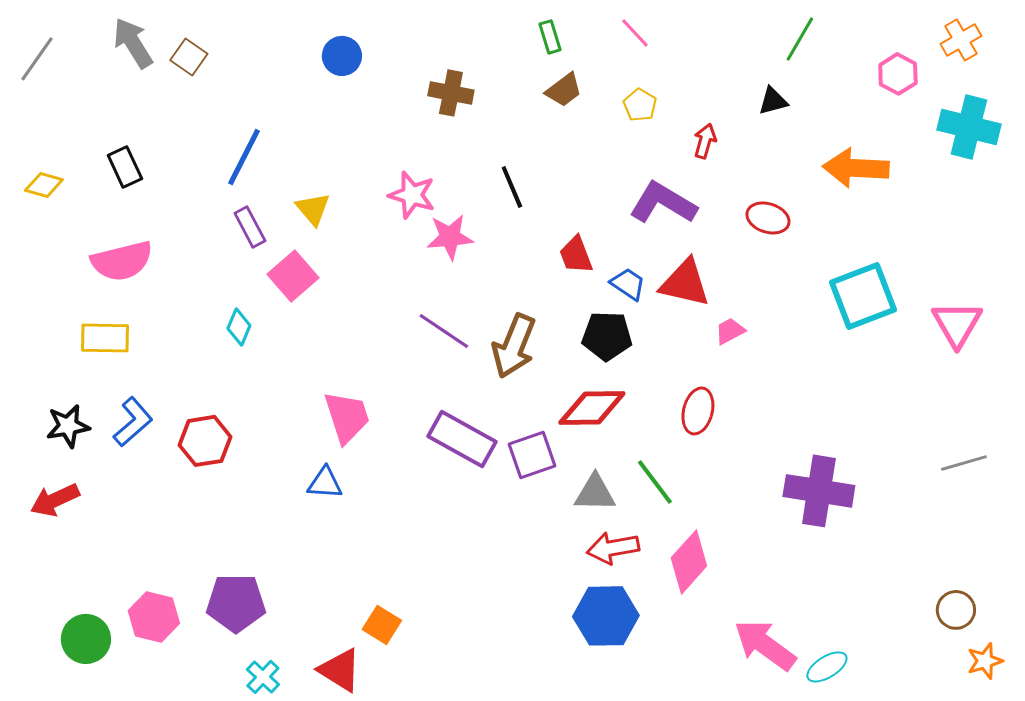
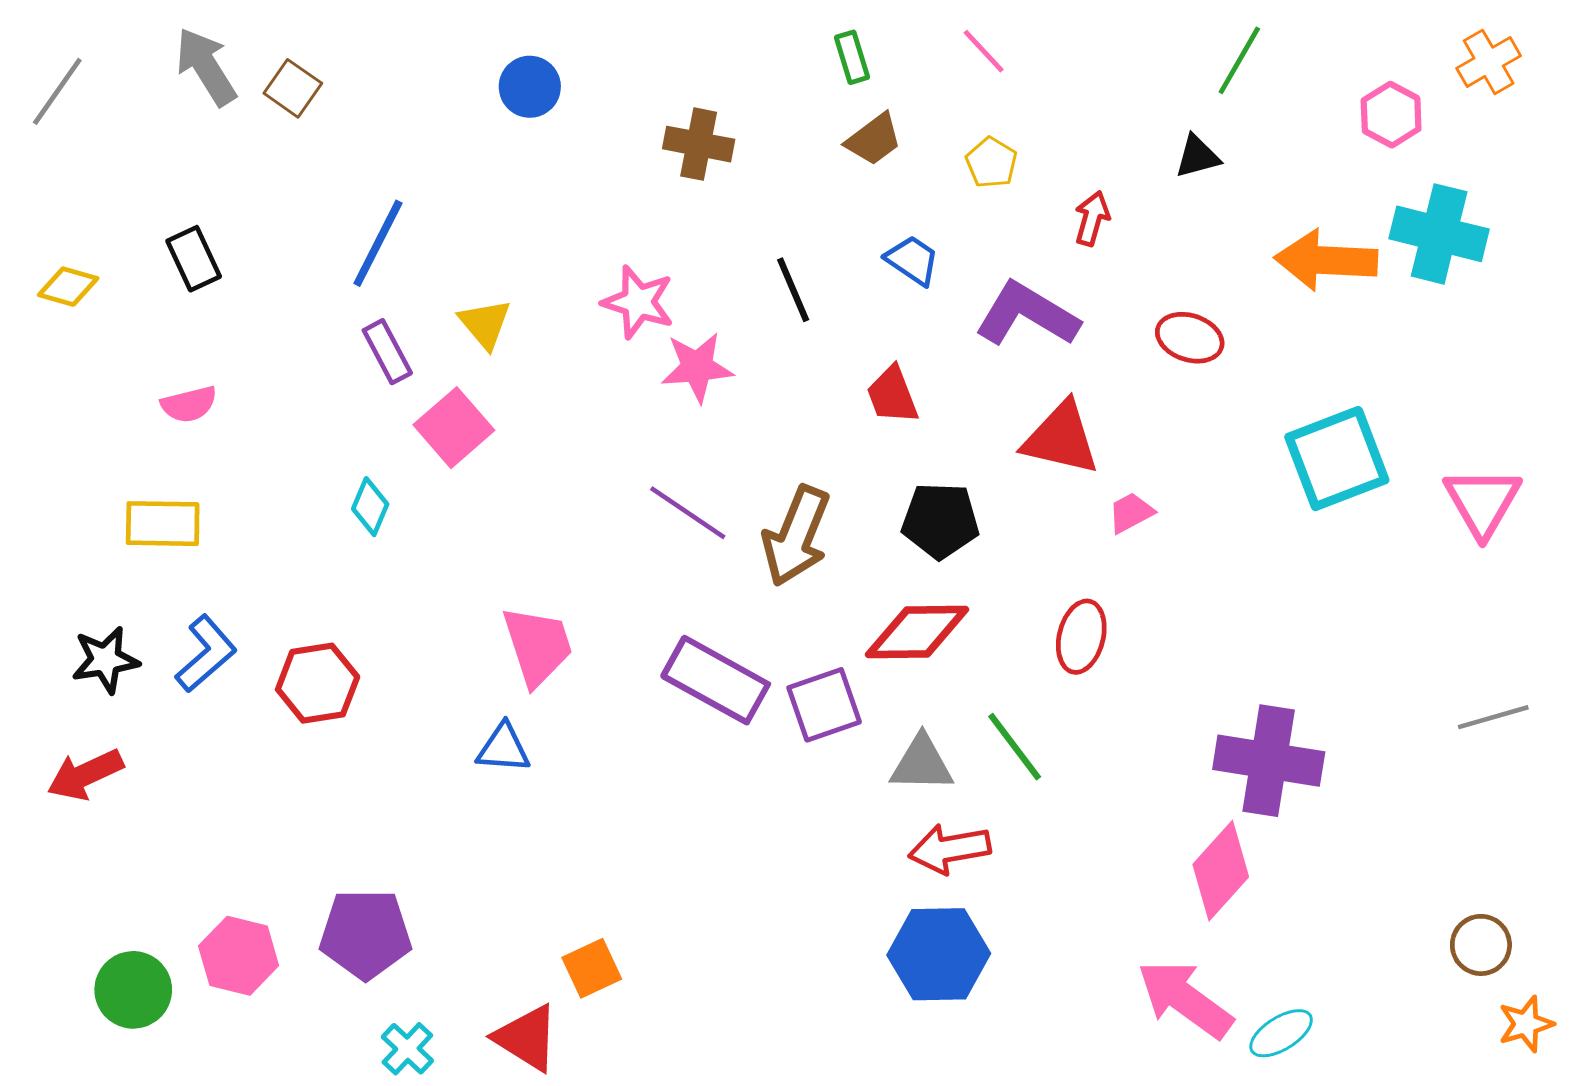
cyan cross: (969, 127) -> (1439, 234), moved
pink semicircle: (122, 261) -> (189, 404), size x0.6
blue trapezoid: (628, 284) -> (912, 260), moved
pink diamond: (689, 562) -> (1221, 871), moved
orange square: (382, 625) -> (592, 968), turned 33

